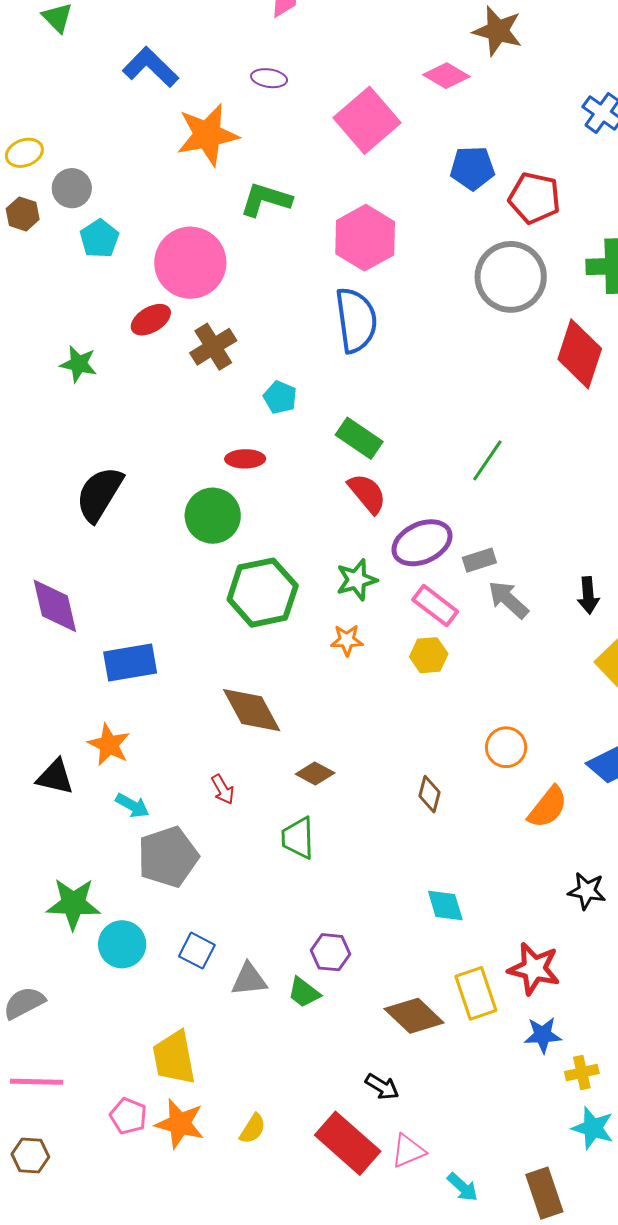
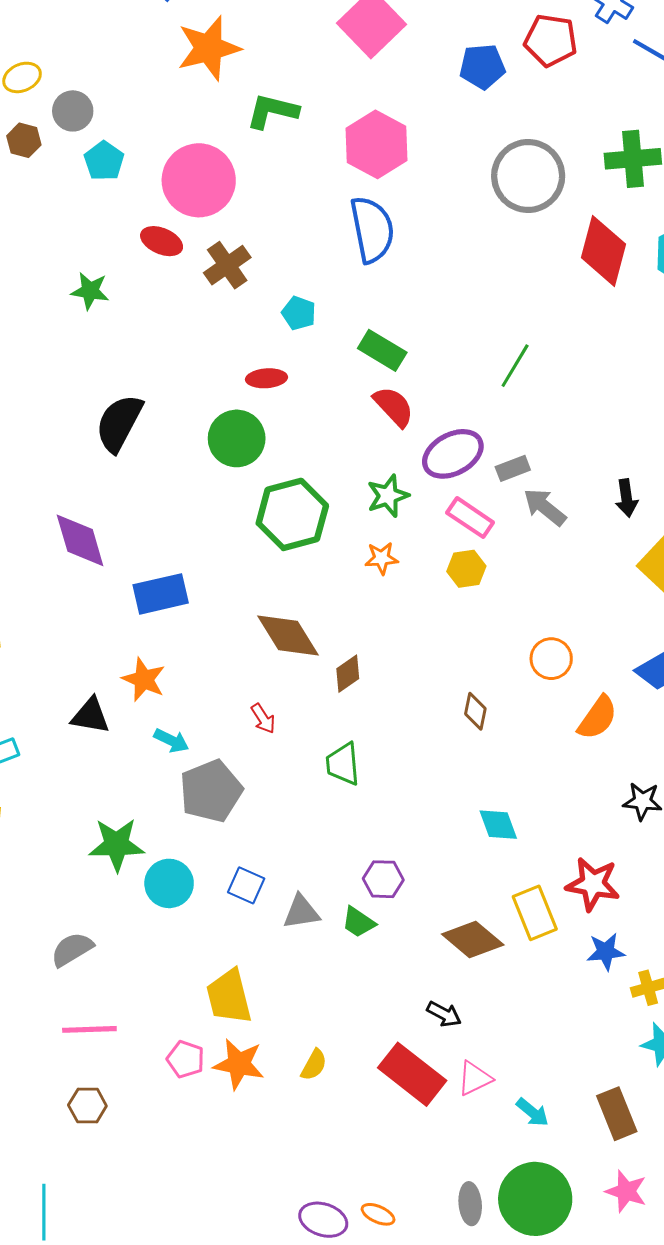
red pentagon: (534, 198) -> (551, 40), moved
red ellipse: (151, 320) -> (162, 241), turned 57
brown diamond: (315, 773) -> (348, 674), moved, turned -60

